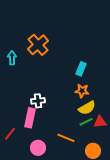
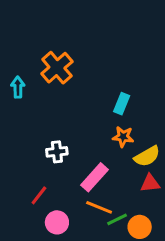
yellow semicircle: (87, 108) -> (147, 156), moved
pink rectangle: (30, 118) -> (95, 177), moved, turned 30
green line: (86, 122) -> (117, 219), moved
red line: (10, 134) -> (39, 195), moved

